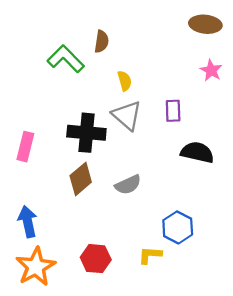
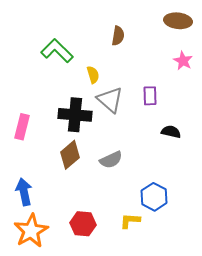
brown semicircle: (101, 42) -> (118, 36), moved
yellow semicircle: (125, 81) -> (93, 75), moved
black semicircle: (197, 152) -> (171, 132), size x0.7

